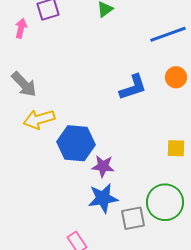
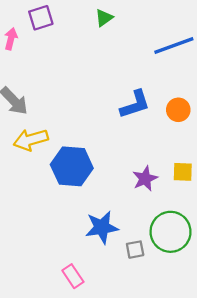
orange circle: (176, 77) -> (178, 110), moved
purple star: (103, 166) -> (145, 179), moved, turned -30
gray square: (133, 218) -> (135, 250), size x0.7

